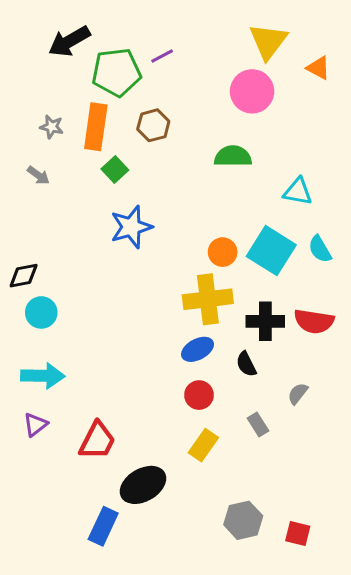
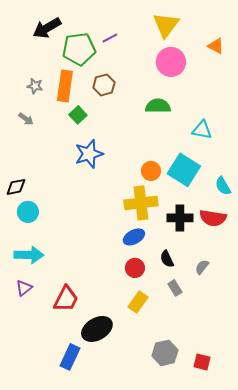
yellow triangle: (268, 41) -> (166, 25), moved
cyan semicircle: (320, 249) -> (223, 186), moved
black semicircle: (246, 364) -> (167, 259), moved

